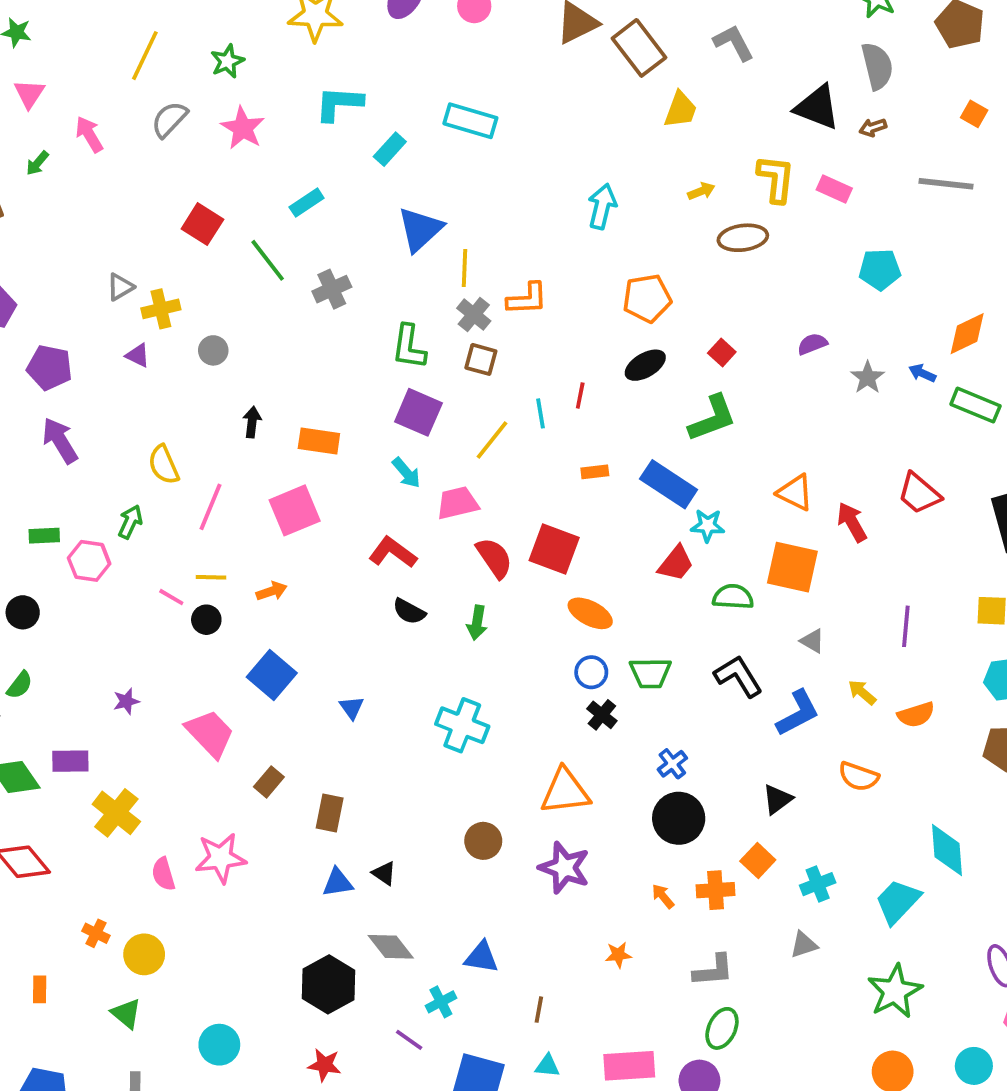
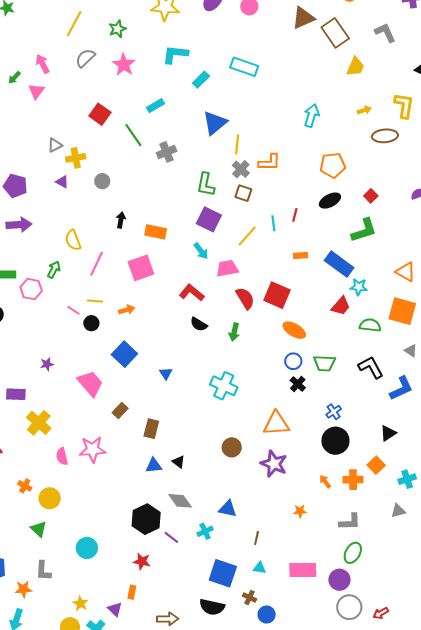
pink triangle: (29, 94) -> (36, 91), moved
purple arrow: (60, 441) -> (19, 225), turned 115
purple line: (409, 1040) -> (171, 537), moved

